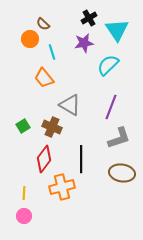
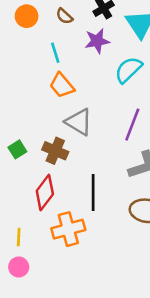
brown semicircle: (43, 24) -> (64, 16), moved
orange circle: (30, 39) -> (27, 16), moved
orange trapezoid: (44, 78) -> (62, 85), moved

